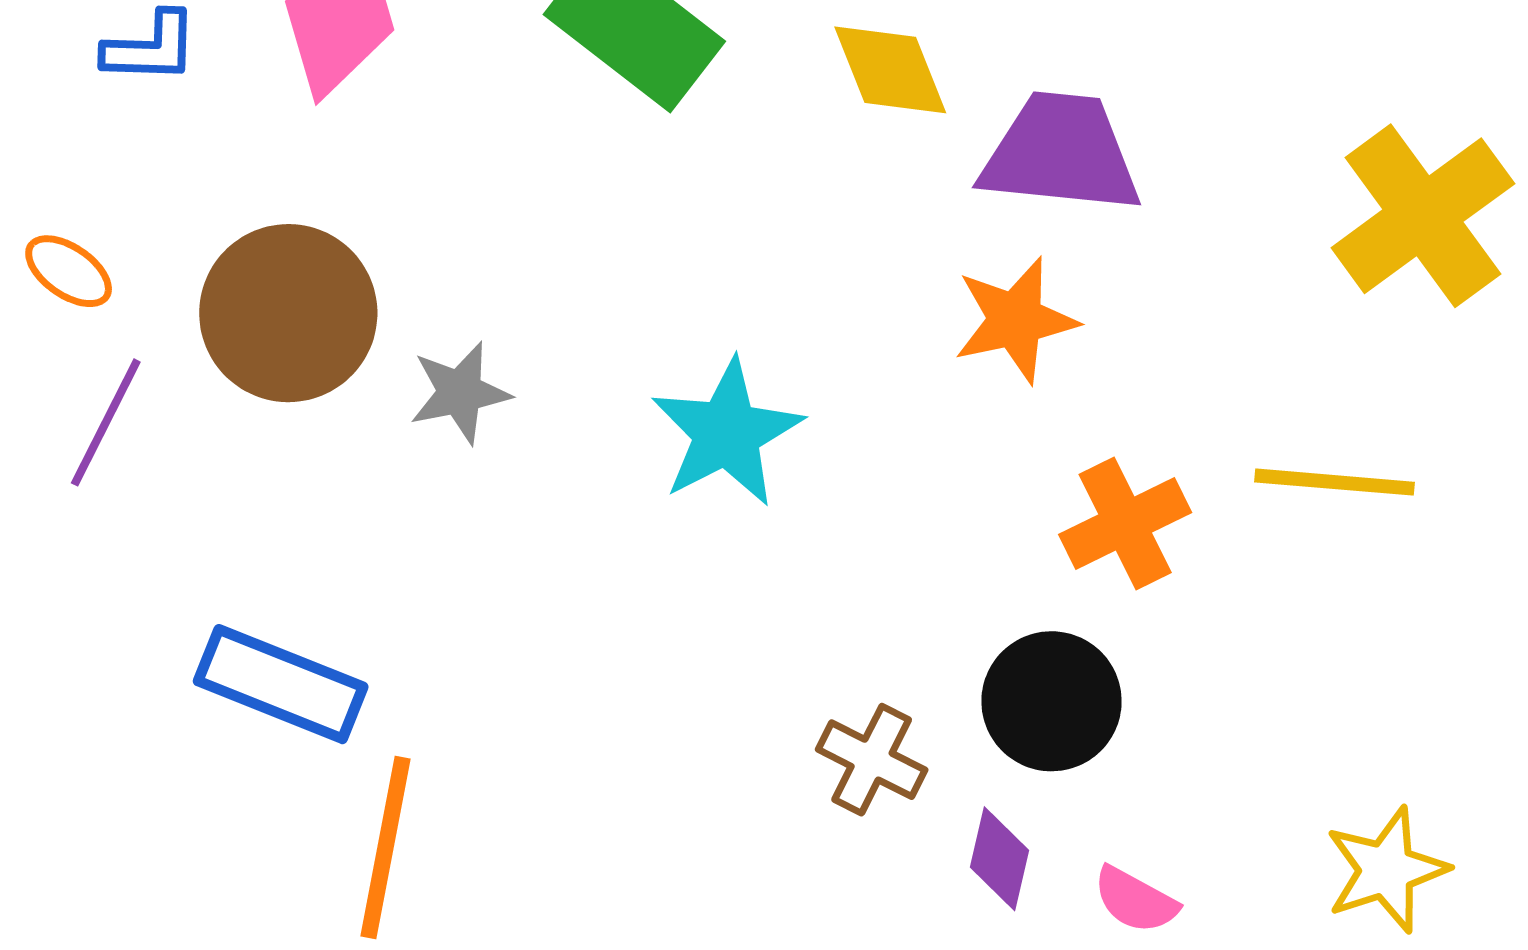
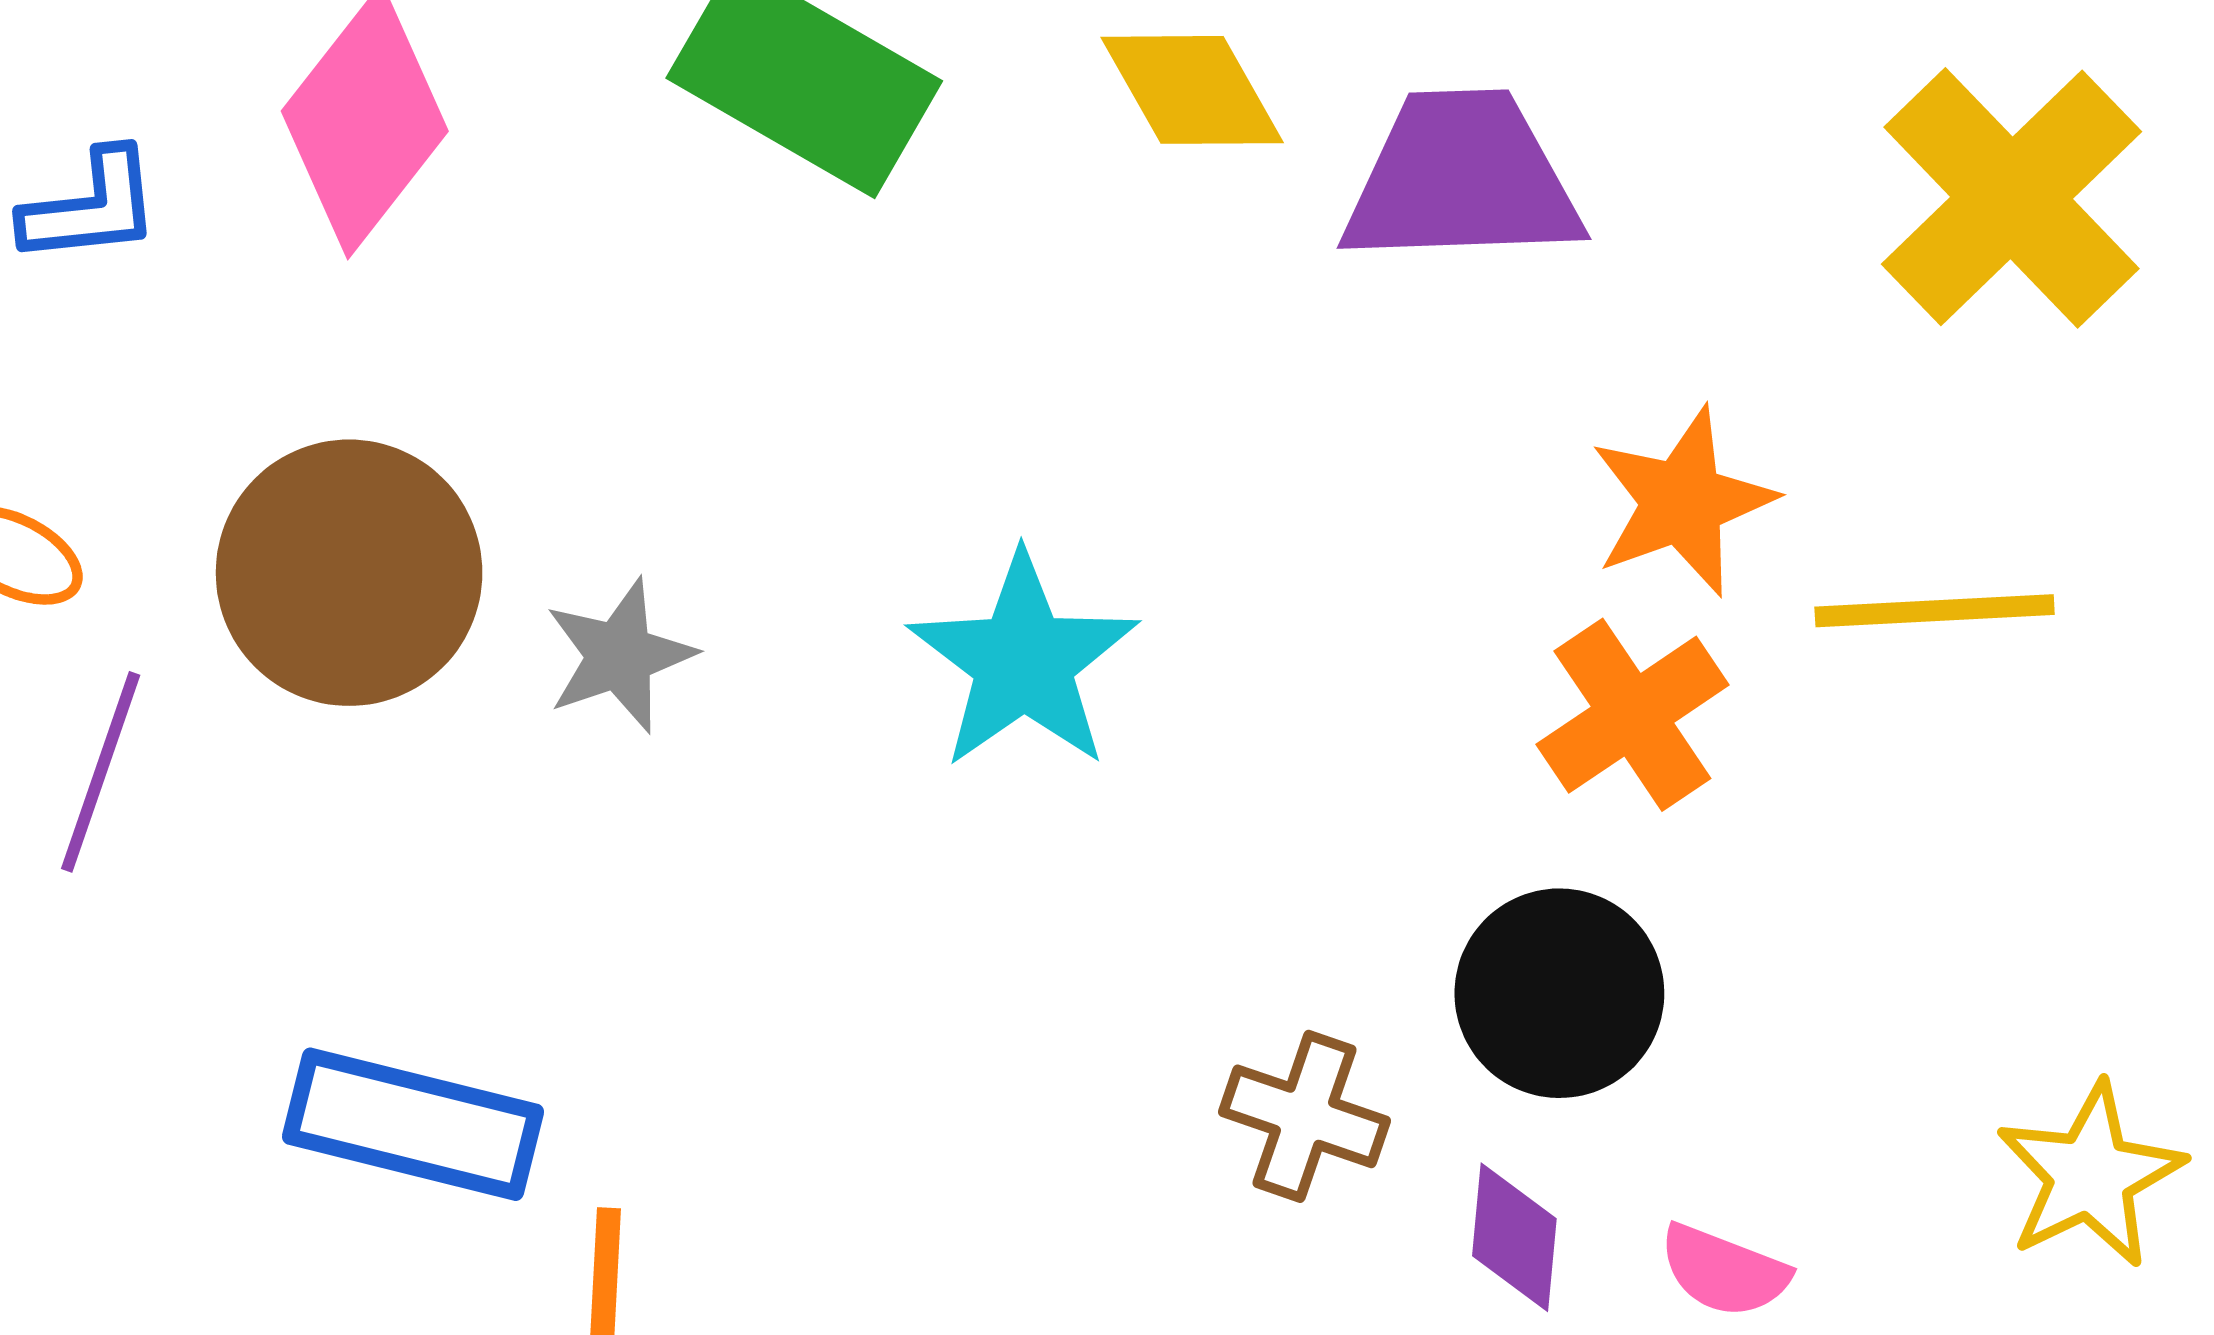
orange star: (1015, 320) -> (1682, 502), moved

